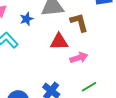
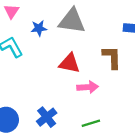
brown L-shape: (79, 22) -> (112, 57), moved

